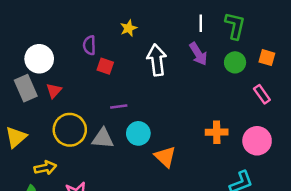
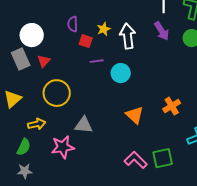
yellow star: (129, 28) -> (104, 29), moved
purple line: (119, 106) -> (97, 61), moved
orange cross: (217, 132) -> (172, 106), moved, turned -30
cyan circle: (138, 133) -> (121, 73), moved
gray triangle: (103, 138) -> (84, 125), moved

